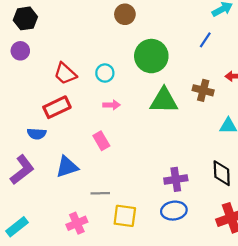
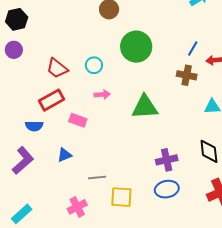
blue line: (205, 40) -> (193, 48), moved
green triangle: (164, 101) -> (145, 107), moved
pink rectangle: (101, 141) -> (78, 120), moved, turned -36
blue triangle: (67, 167) -> (64, 155), size x0.7

